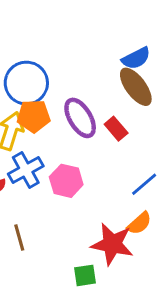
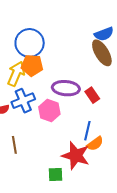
purple ellipse: (80, 118) -> (66, 88), moved, turned -60
red rectangle: (116, 129) -> (92, 95), moved
blue line: (144, 184) -> (87, 131), moved, turned -42

